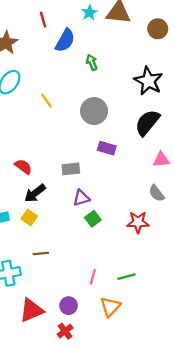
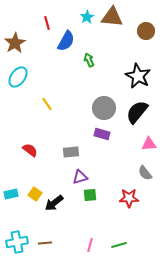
yellow line: (47, 101) -> (47, 104), moved
gray circle: (94, 111) -> (104, 108), moved
black arrow: (35, 193) -> (54, 203), moved
green square: (93, 219) -> (90, 195), turned 32
brown line: (41, 253) -> (45, 243), moved

